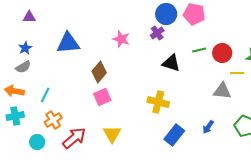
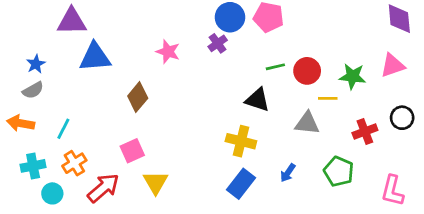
purple triangle: (29, 17) -> (72, 21), moved, size x1.6
black triangle: (171, 63) -> (258, 100), moved
pink square: (102, 97) -> (132, 151), moved
yellow cross: (158, 102) -> (241, 141), moved
cyan cross: (15, 116) -> (33, 166), moved

